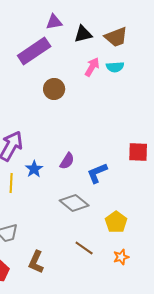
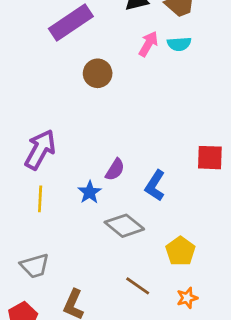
blue star: (34, 169) -> (90, 192), moved
blue L-shape: (97, 173) -> (155, 186), turned -35

